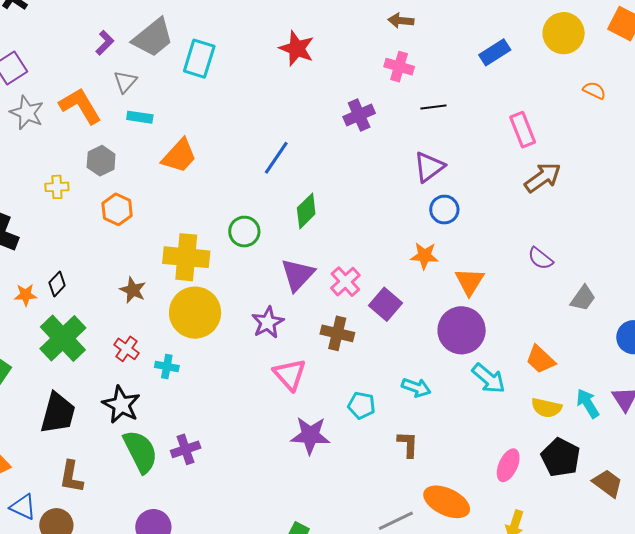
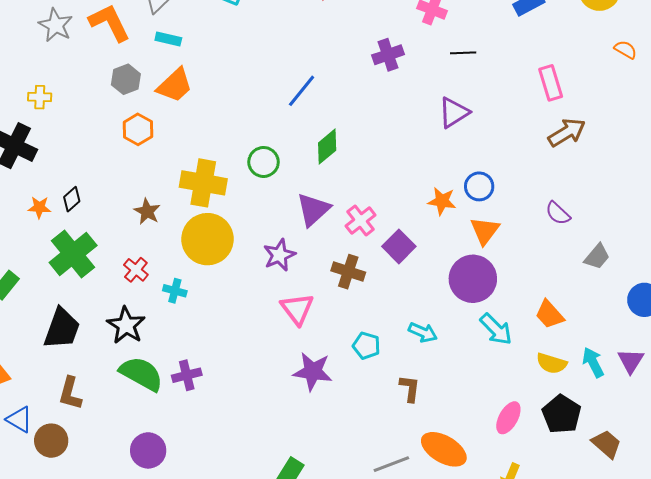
orange trapezoid: (179, 156) -> (175, 85), moved
yellow cross: (57, 187) -> (40, 97), moved
blue circle: (444, 210) -> (479, 186), moved
green semicircle: (140, 452) -> (141, 374), turned -39

